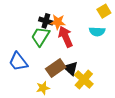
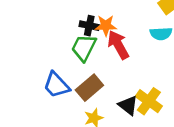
brown rectangle: (56, 68) -> (89, 88), moved
black triangle: (71, 68) -> (128, 105), moved

